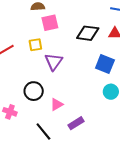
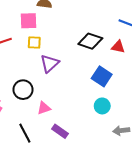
pink square: (50, 23) -> (29, 21), moved
purple rectangle: (76, 123) -> (60, 131), turned 56

